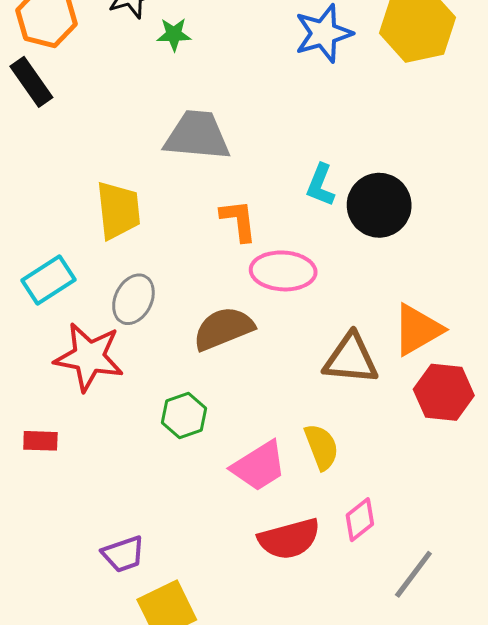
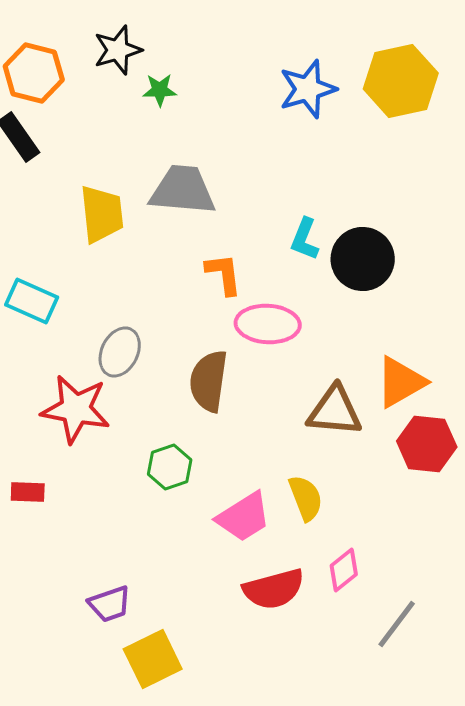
yellow trapezoid: (118, 210) -> (102, 214), moved
cyan rectangle: (49, 280) -> (32, 301), moved, turned 57
brown semicircle: (223, 329) -> (209, 381), turned -60

